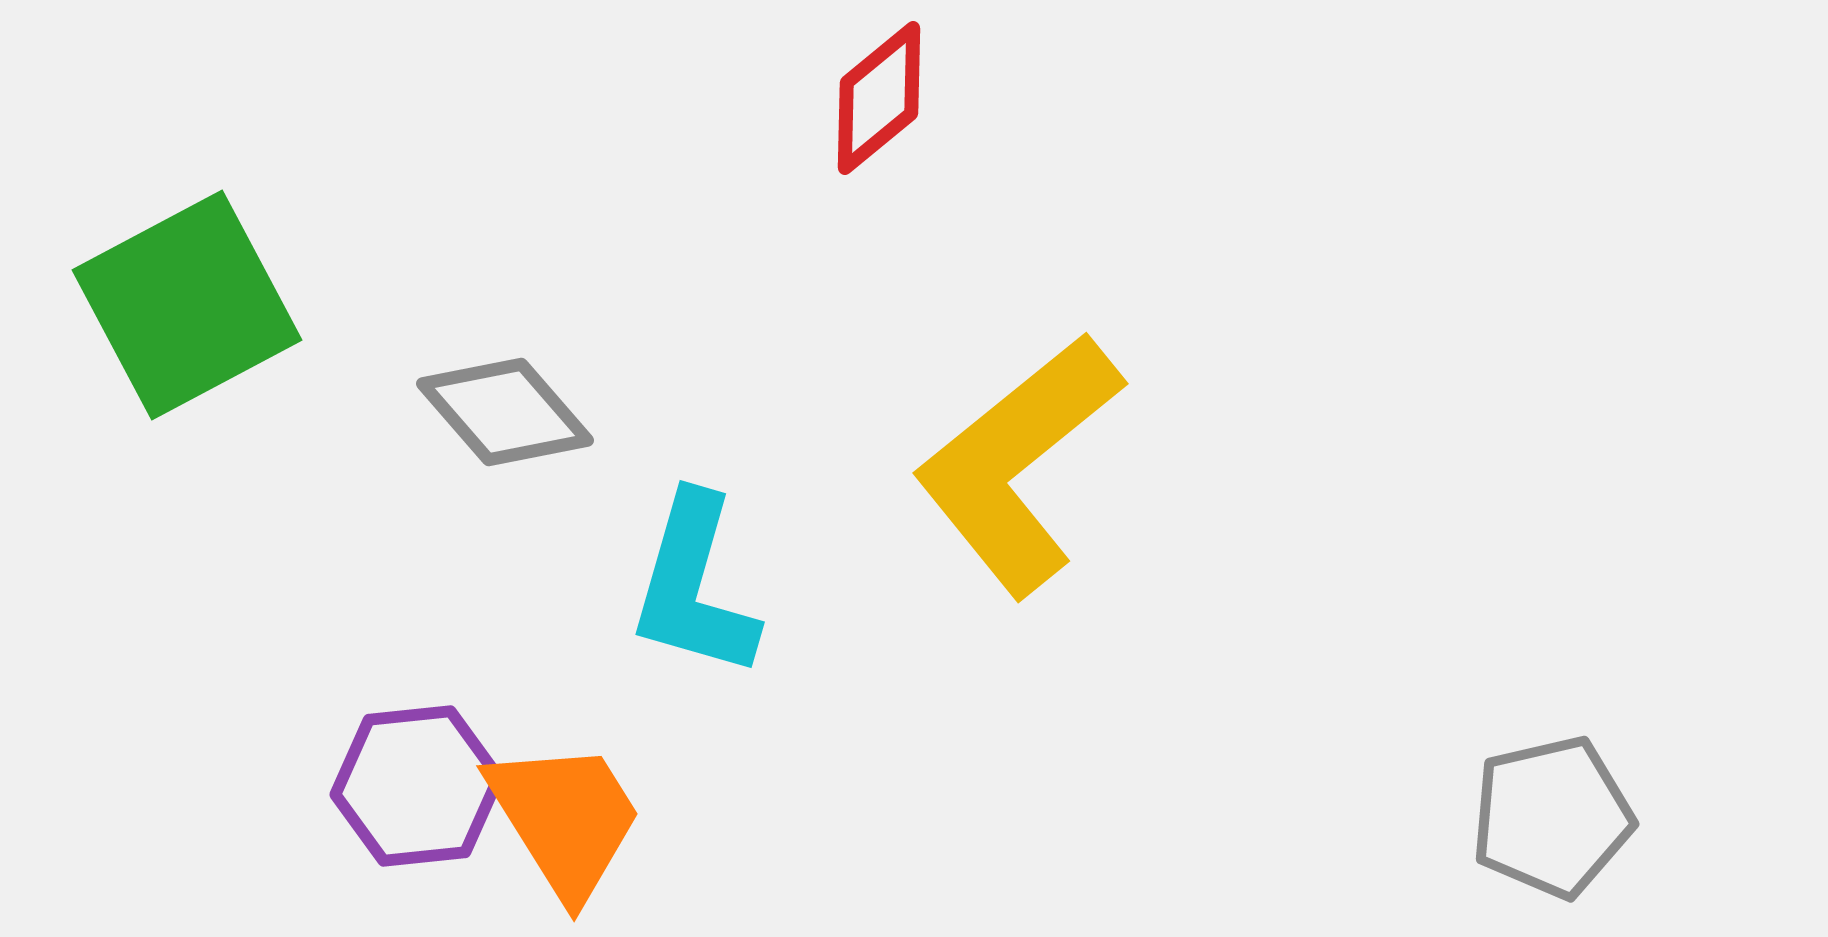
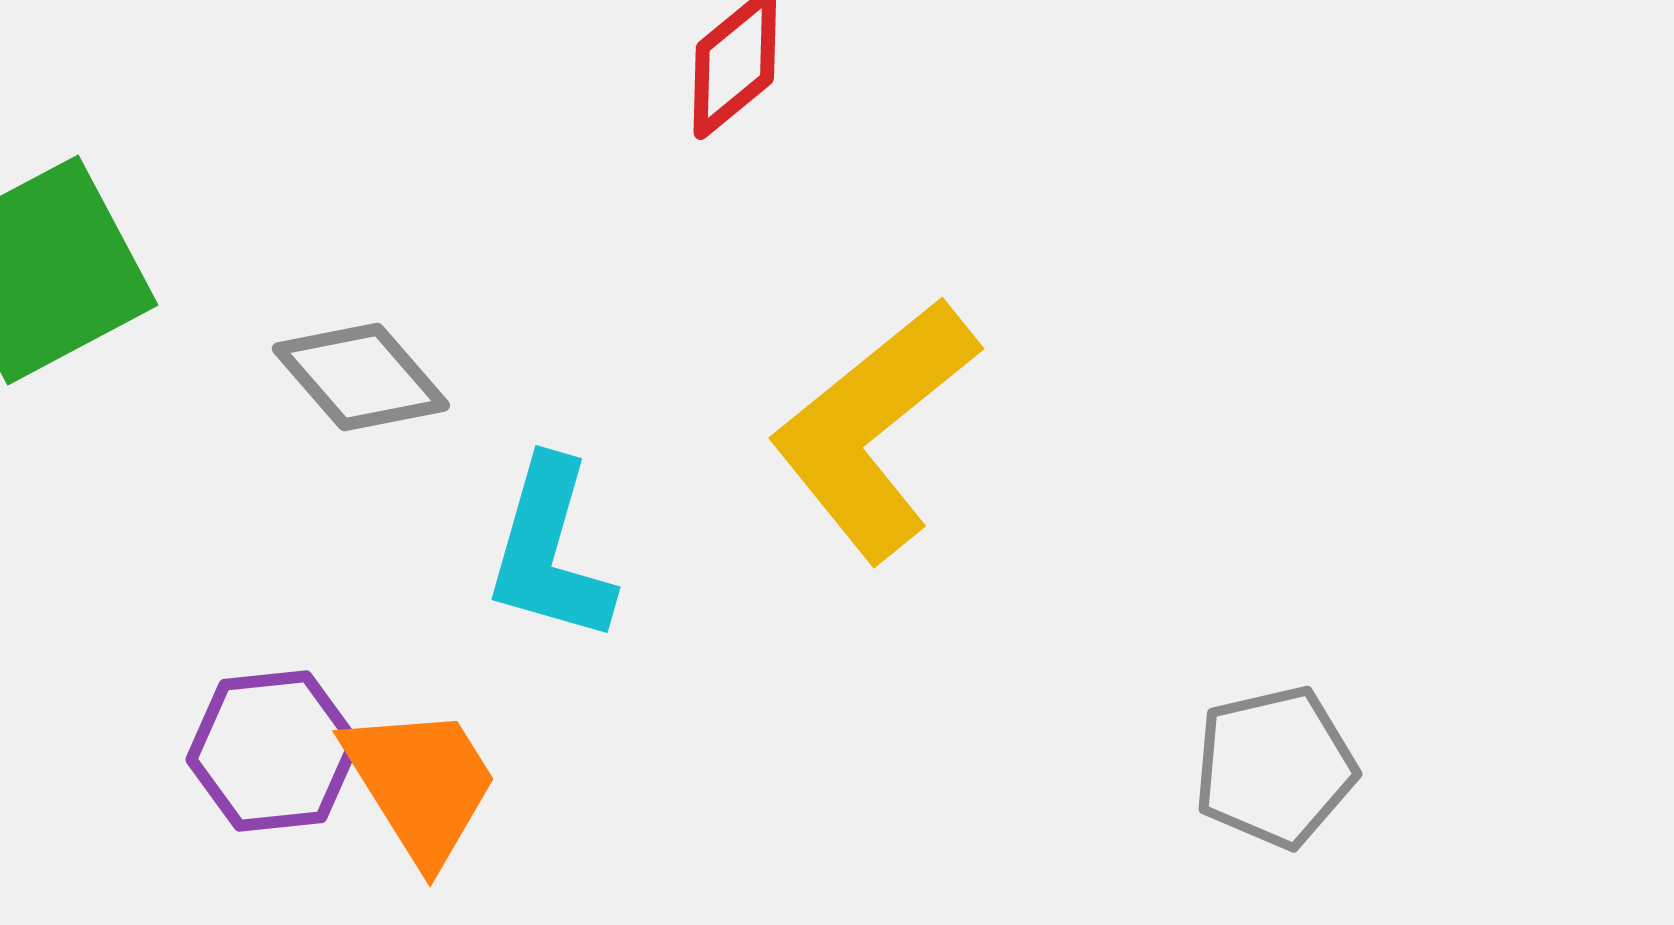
gray pentagon: (1552, 817) -> (1275, 767), moved

